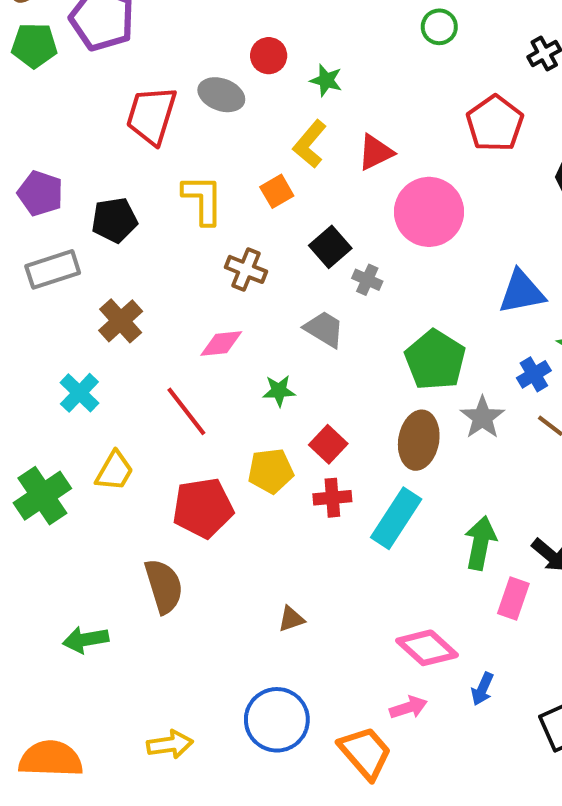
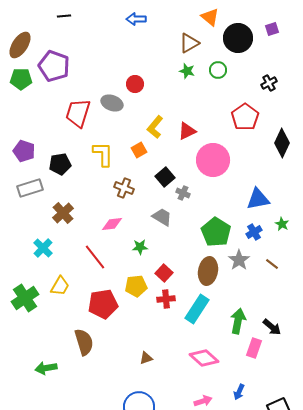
green star: (326, 80) -> (187, 71), moved
blue cross: (534, 374) -> (254, 232), moved
pink diamond: (427, 648) -> (204, 358), moved

